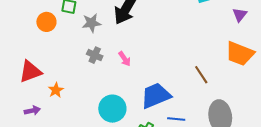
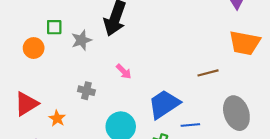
gray cross: (95, 55) -> (86, 91), moved
brown line: (201, 75) -> (208, 73), turned -60

